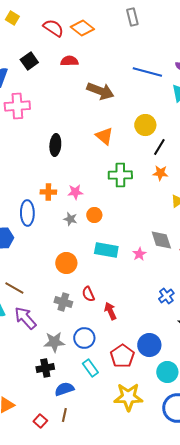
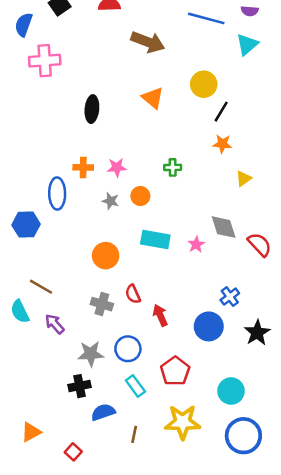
green cross: (120, 175) -> (173, 167), moved, size x0.6
purple arrow: (25, 318) -> (55, 324), size x0.7
blue circle: (149, 345) -> (209, 326), moved
brown line: (64, 415) -> (134, 434), moved

